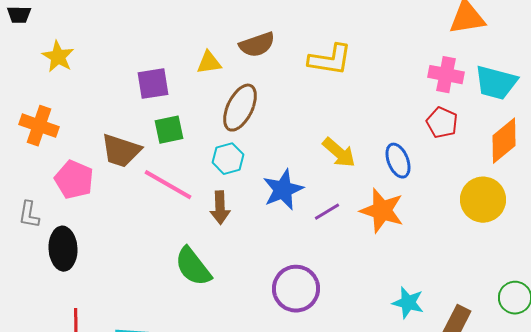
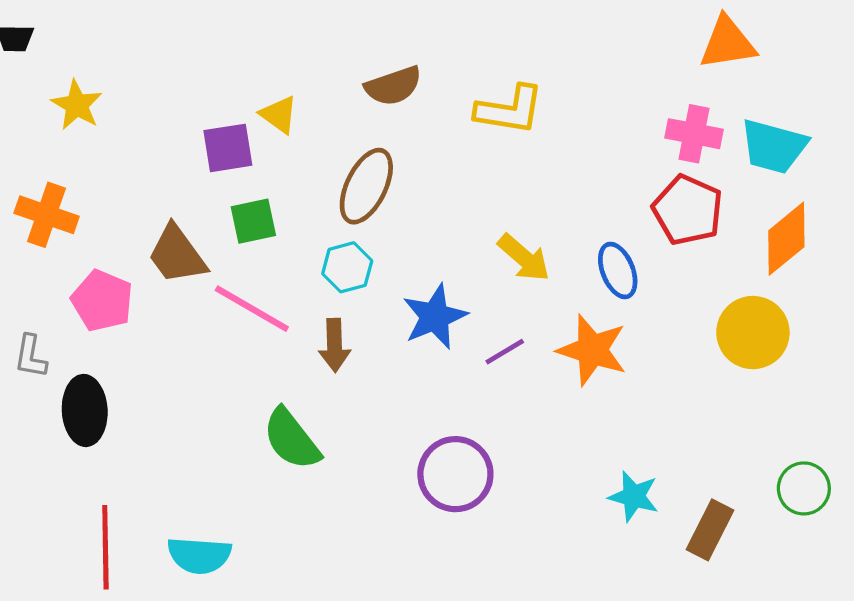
yellow triangle: (209, 63) -> (279, 115), moved, turned 44
red pentagon: (442, 123) -> (688, 210), size x1.4
brown trapezoid: (121, 151) -> (177, 255), turned 36

